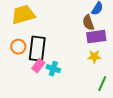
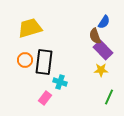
purple rectangle: (96, 37) -> (103, 50), turned 54
pink rectangle: (38, 66) -> (45, 98), moved

